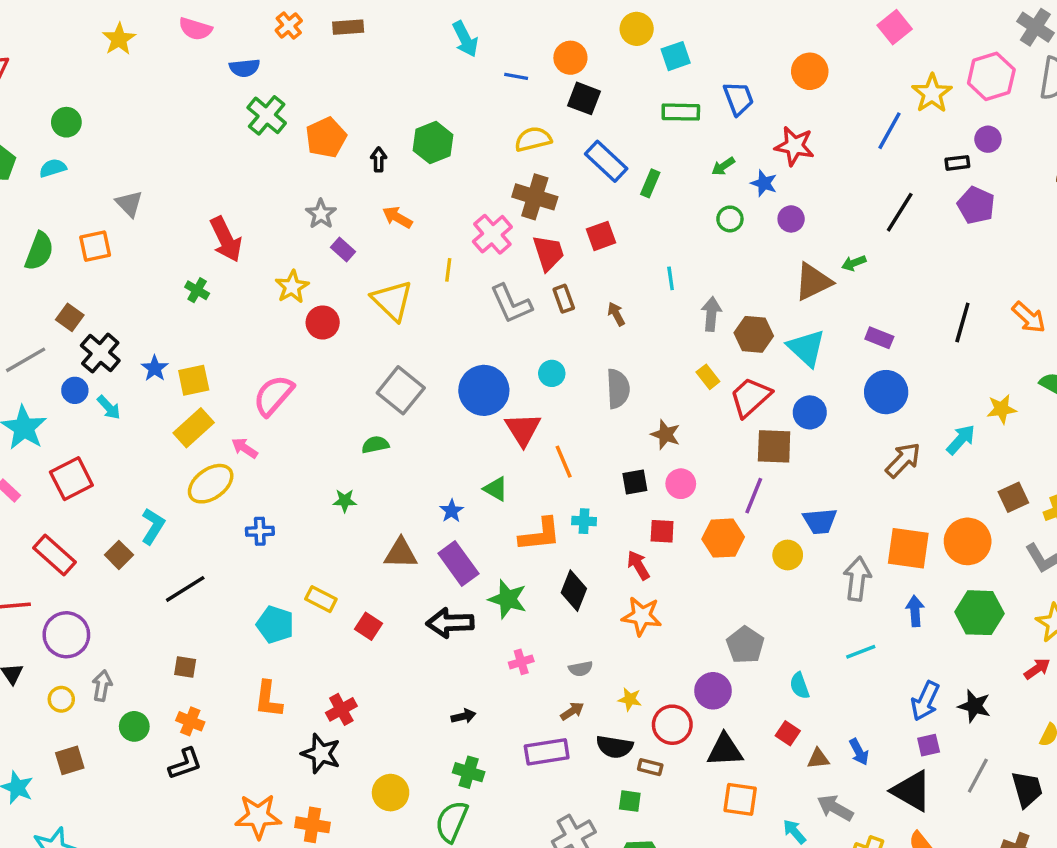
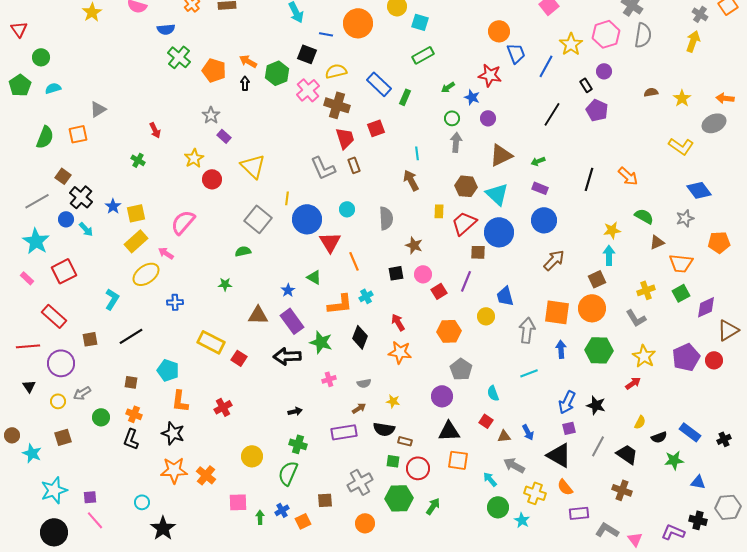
cyan square: (676, 56) -> (420, 22), turned 36
orange circle: (570, 58) -> (358, 23), size x1.5
black square: (584, 98) -> (307, 54), moved
blue trapezoid: (738, 98) -> (516, 53), moved
green rectangle: (681, 112) -> (423, 55), turned -30
green circle: (66, 122) -> (41, 57), moved
orange pentagon: (326, 137) -> (214, 70), turned -30
black rectangle: (957, 163) -> (586, 85), turned 64
gray triangle: (129, 204) -> (98, 109), turned 42
orange arrow: (397, 217) -> (248, 61), moved
pink cross: (492, 234) -> (308, 90), moved
red arrow: (226, 239) -> (155, 130), size x0.6
green arrow: (854, 263) -> (538, 161), moved
yellow line: (448, 270) -> (287, 198), moved
brown arrow: (616, 314) -> (411, 180), moved, size x1.5
gray arrow: (711, 314) -> (456, 142), moved
yellow rectangle: (708, 377) -> (439, 211), turned 40
blue circle: (810, 412) -> (499, 232), size x1.5
cyan arrow: (961, 440) -> (609, 255), moved, turned -42
brown square: (774, 446) -> (478, 252), size x0.7
brown square: (1013, 497) -> (597, 279), moved
cyan cross: (584, 521) -> (366, 296), turned -32
blue trapezoid: (820, 521) -> (505, 296), turned 80
red square: (662, 531) -> (439, 291), moved, turned -35
orange hexagon: (723, 538) -> (449, 331), moved
brown square: (119, 555) -> (90, 339), moved, turned 35
yellow rectangle: (321, 599) -> (211, 342), size x1.5
cyan pentagon: (275, 625) -> (168, 370), moved
gray arrow: (102, 686) -> (82, 393), turned -132
red circle: (672, 725) -> (418, 468), moved
black star: (321, 754) -> (173, 433), moved
black L-shape: (185, 764) -> (131, 439), turned 130
black trapezoid: (1027, 789) -> (627, 454), turned -40
orange cross: (312, 825) -> (206, 475), turned 30

